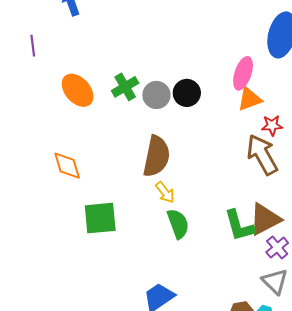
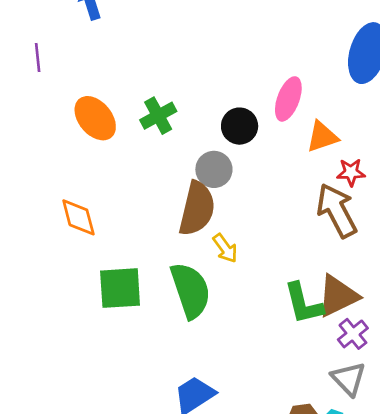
pink ellipse: (243, 73) -> (288, 99), moved
gray circle: (156, 95) -> (214, 169), moved
yellow arrow: (165, 192) -> (225, 248), moved
green semicircle: (178, 224) -> (190, 290), moved, size x1.4

